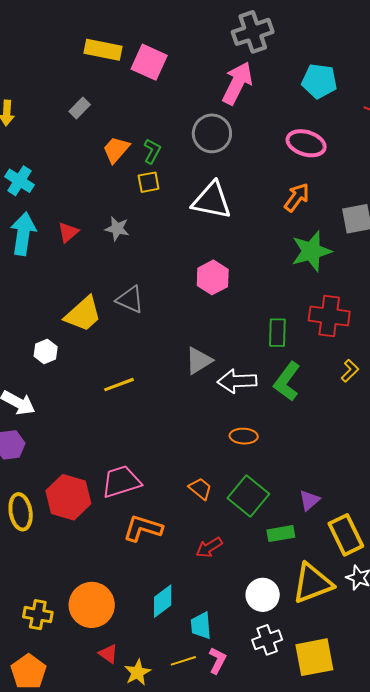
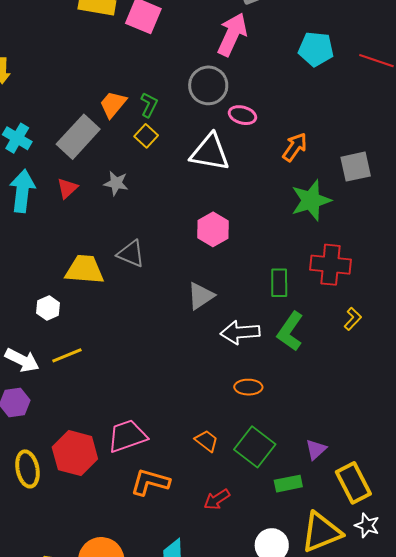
cyan pentagon: (319, 81) -> (316, 49), moved
gray rectangle: (80, 108) -> (78, 137), moved, size x2.0
pink ellipse: (306, 143) -> (242, 115), moved, size x0.7
yellow square: (149, 182) -> (146, 136), turned -35
yellow trapezoid: (83, 314) -> (85, 270), turned -132
gray triangle: (199, 361) -> (201, 296), moved
yellow line: (119, 385) -> (67, 355), moved

